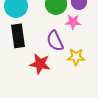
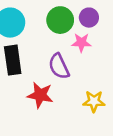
yellow star: (76, 57) -> (94, 101), moved

